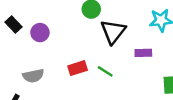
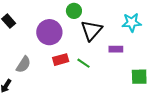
purple circle: (40, 33) -> (49, 32), moved, size x1.6
gray semicircle: (33, 76) -> (23, 64), turned -48

